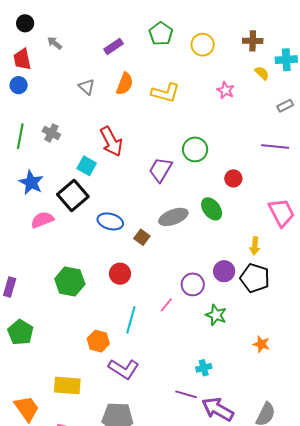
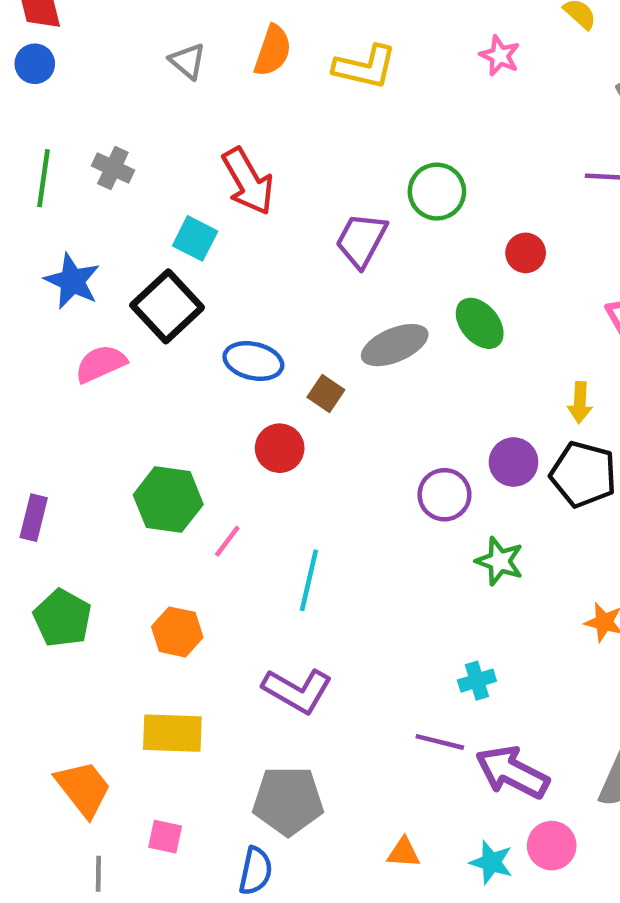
red circle: (120, 274) -> (280, 448), moved
pink line: (166, 305) -> (227, 541), moved
orange hexagon: (98, 341) -> (177, 632), moved

